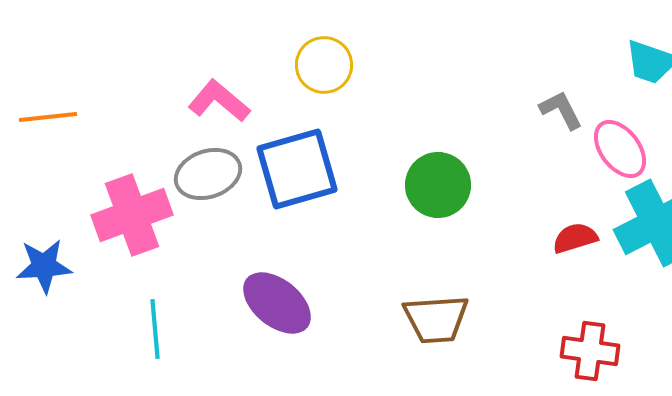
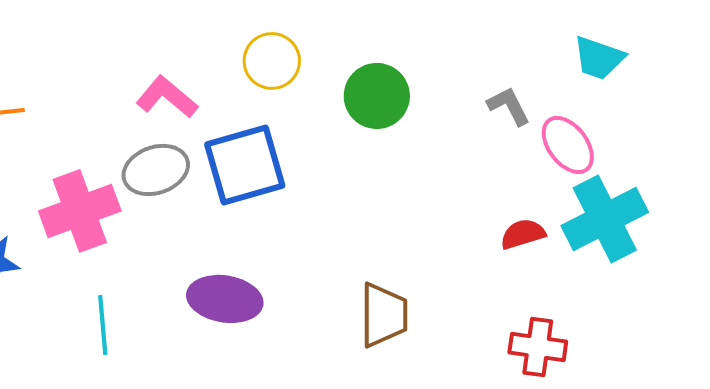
green circle: (438, 185) -> (377, 96), moved
purple ellipse: (277, 303) -> (225, 299), turned -30
brown trapezoid: (436, 319) -> (384, 315), turned -86

